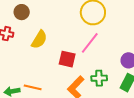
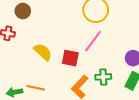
yellow semicircle: (39, 40) -> (43, 52), moved, turned -78

